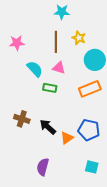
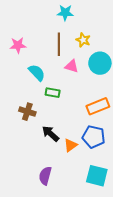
pink triangle: (59, 68) -> (72, 66), moved
orange rectangle: (90, 89) -> (98, 106), moved
brown cross: (22, 119) -> (27, 112), moved
cyan square: (92, 167) -> (97, 176), size x1.5

